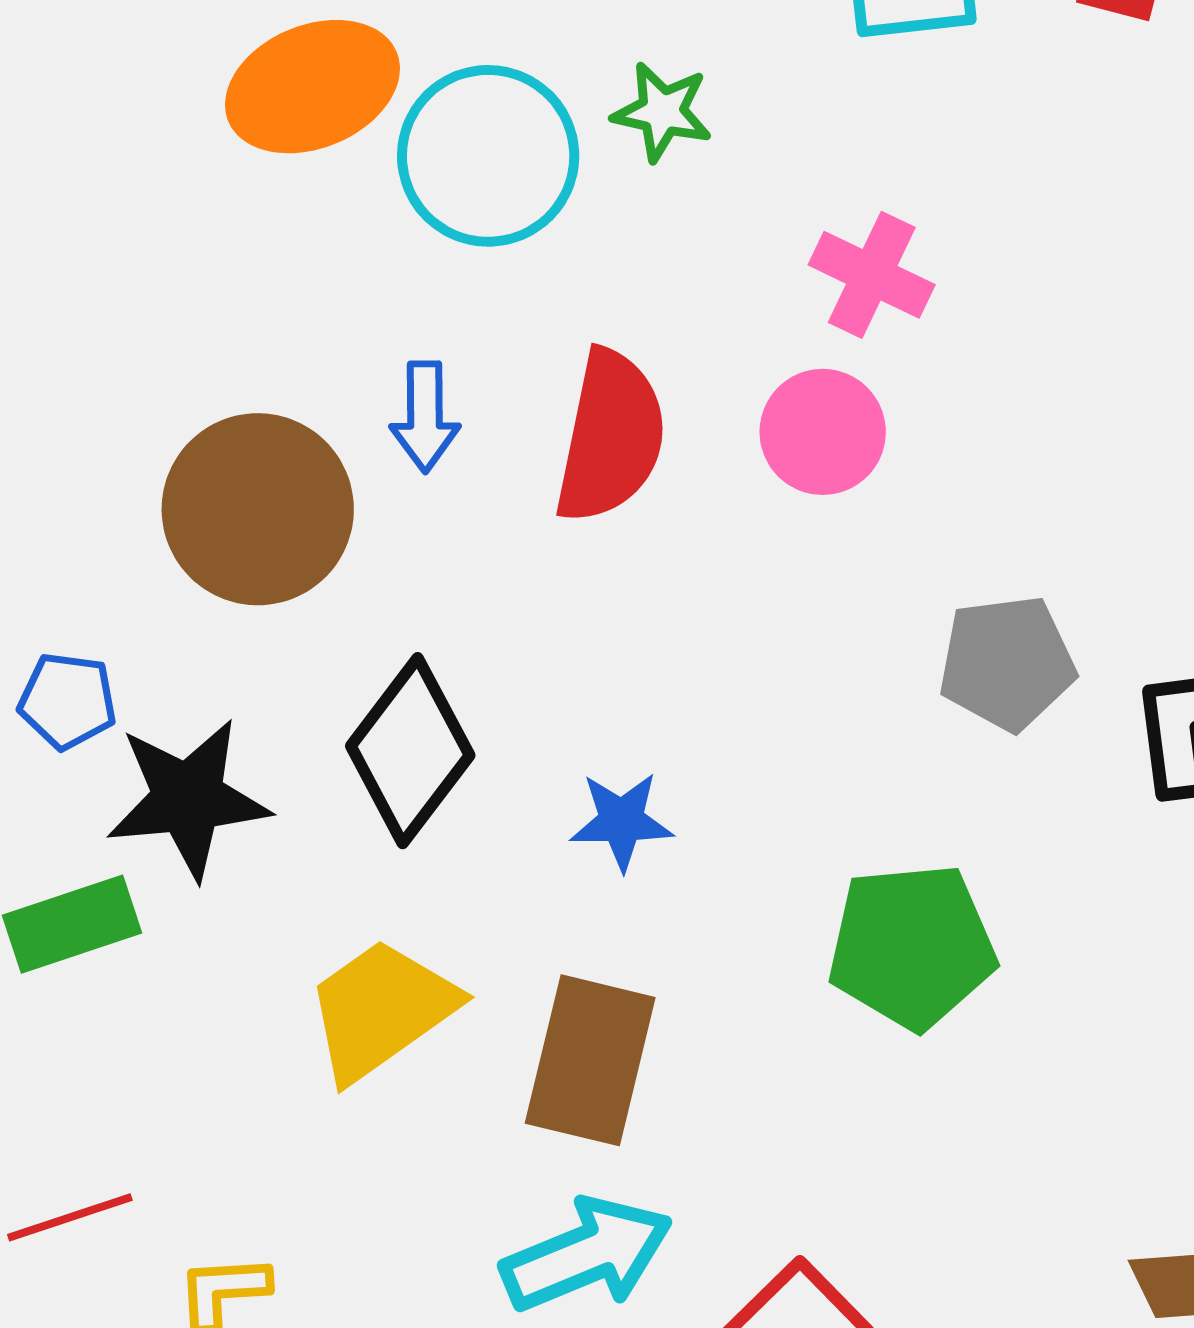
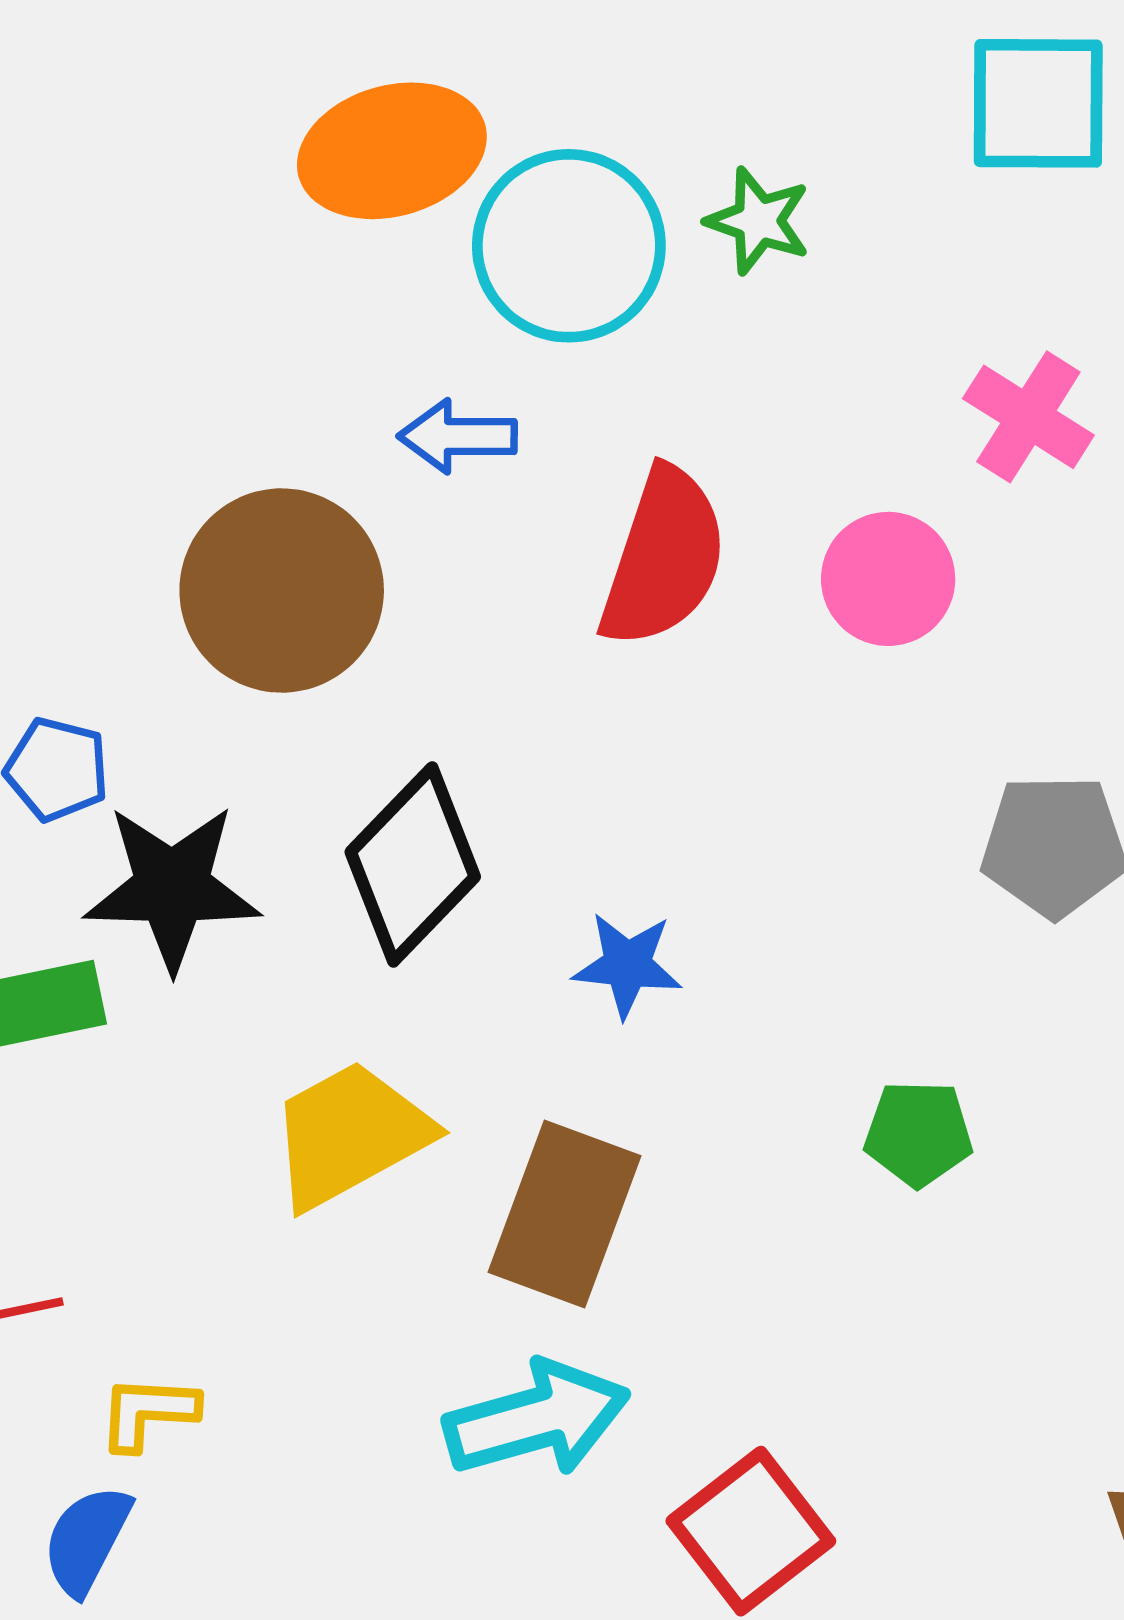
pink cross: (872, 275) -> (1028, 417), moved
blue arrow: (425, 417) -> (458, 436), moved, turned 84
green pentagon: (912, 946) -> (918, 1133), size x0.6

